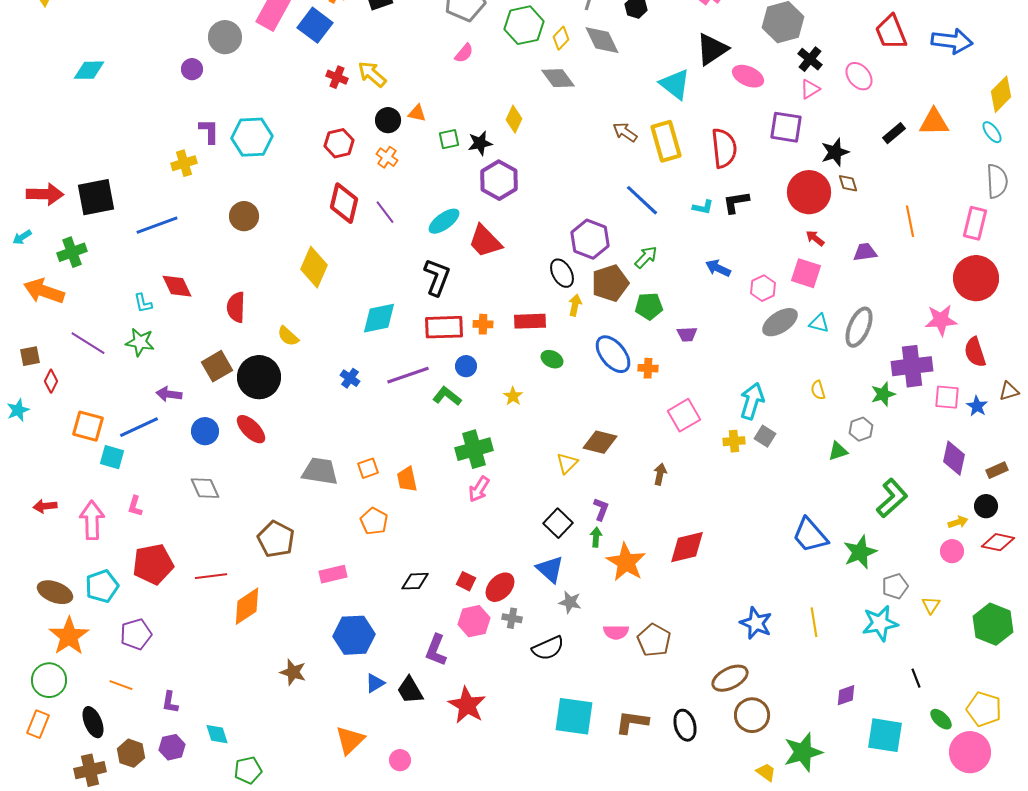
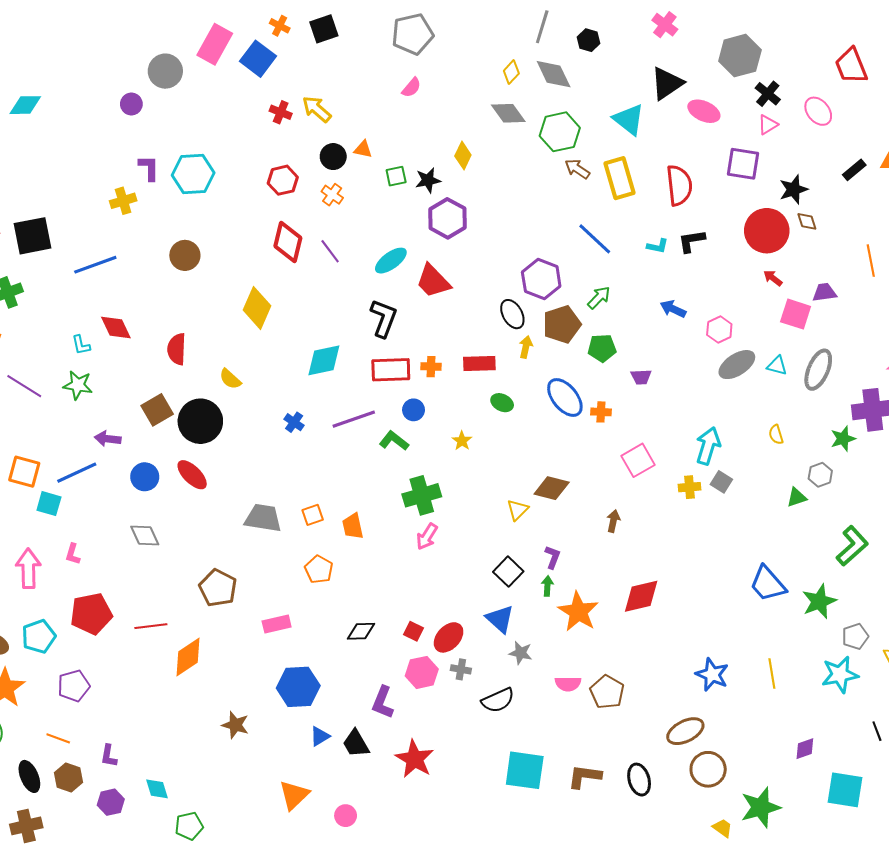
green hexagon: (524, 25) -> (560, 132), moved
pink square: (806, 273) -> (796, 314), moved
brown hexagon: (131, 753) -> (69, 777), moved

